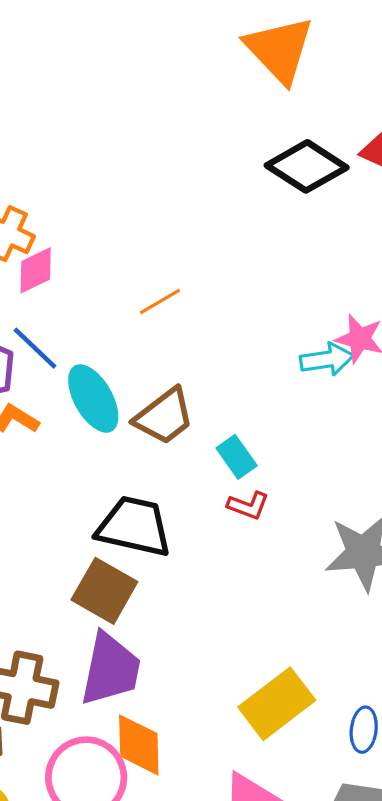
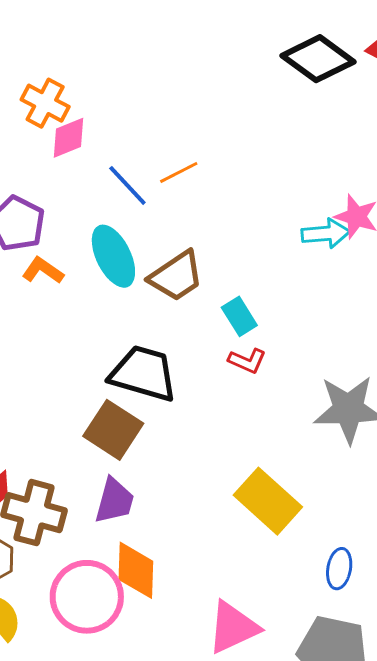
blue line: (35, 348) -> (127, 185), moved
purple trapezoid: (110, 669) -> (114, 501), size x0.7
yellow rectangle: (277, 704) -> (268, 501), moved, turned 76

